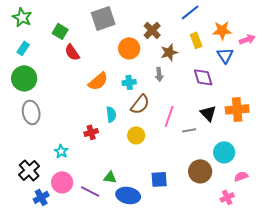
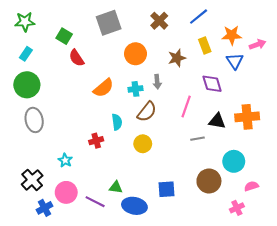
green star: (22, 17) -> (25, 22), turned -30
brown cross: (152, 30) -> (159, 21), moved
gray arrow: (159, 74) -> (157, 82), moved
black triangle: (208, 113) -> (217, 121), turned -36
pink line: (169, 116) -> (186, 107), moved

